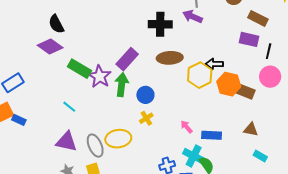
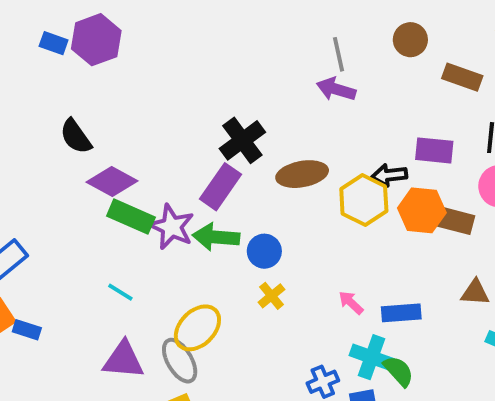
black cross: (160, 24) -> (242, 140), moved, turned -30
purple rectangle: (249, 39) -> (434, 150), moved
purple diamond: (50, 47) -> (112, 181), moved
green arrow: (122, 85) -> (216, 237), turned -85
yellow ellipse: (118, 139) -> (197, 328), moved, turned -30

